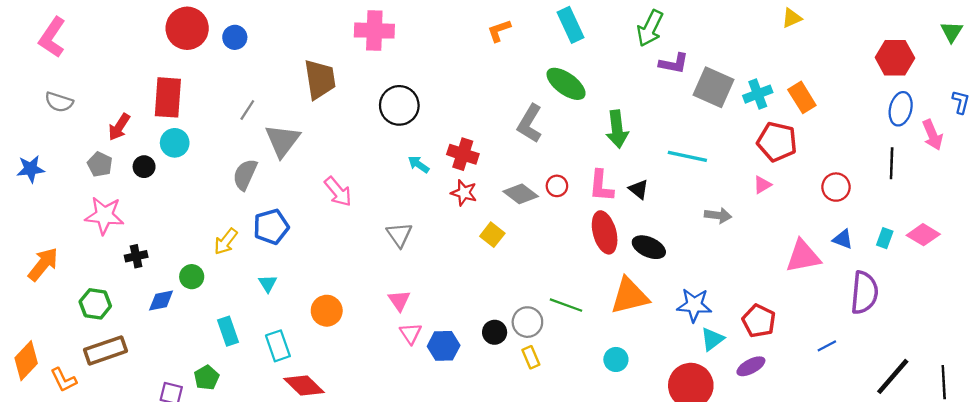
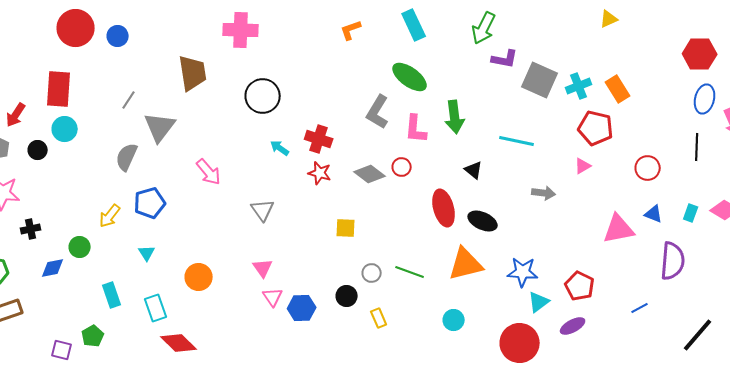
pink L-shape: (601, 186) -> (416, 129), moved
yellow square: (492, 235) -> (346, 228), moved, turned -35
gray circle: (527, 322) -> (372, 273), moved, size x0.7

